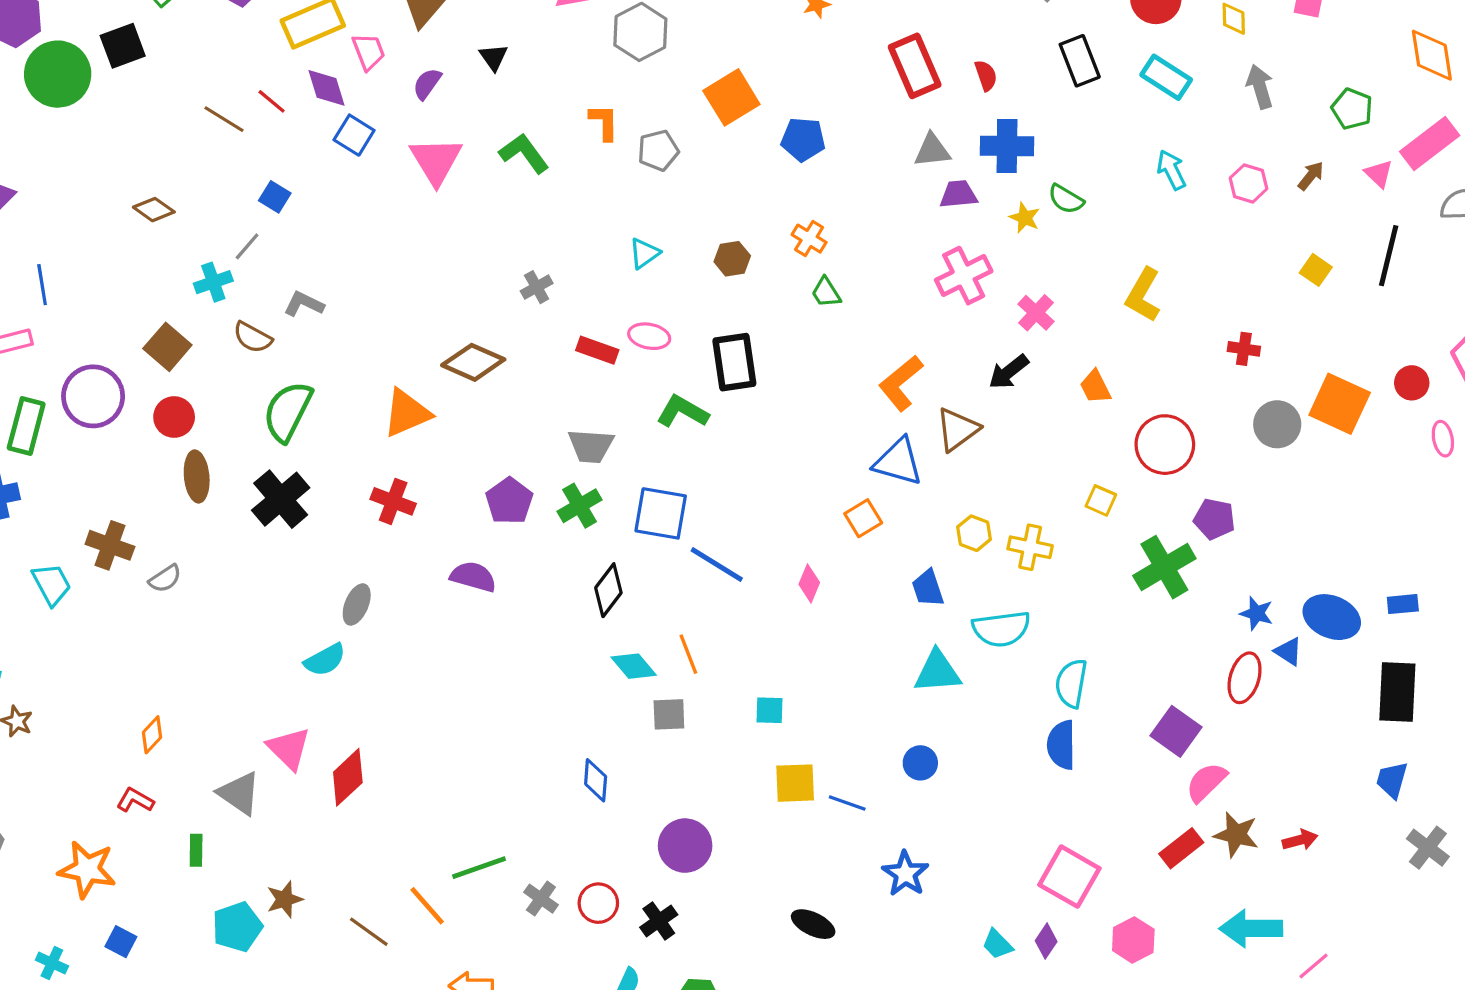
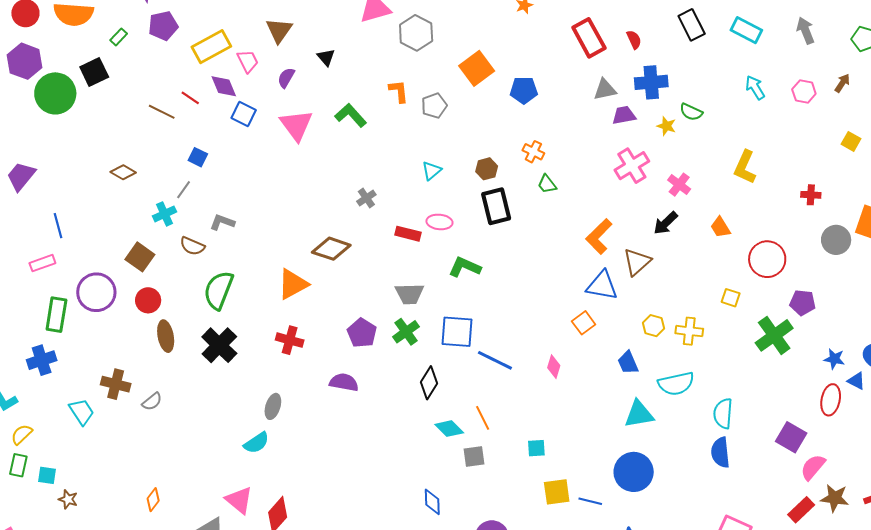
black rectangle: (734, 362) -> (496, 206), moved
blue circle: (920, 763) -> (634, 472), size x1.8

